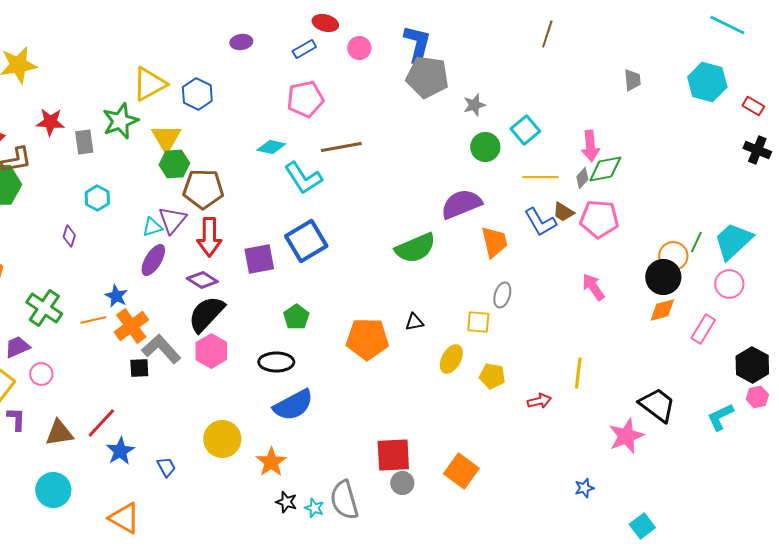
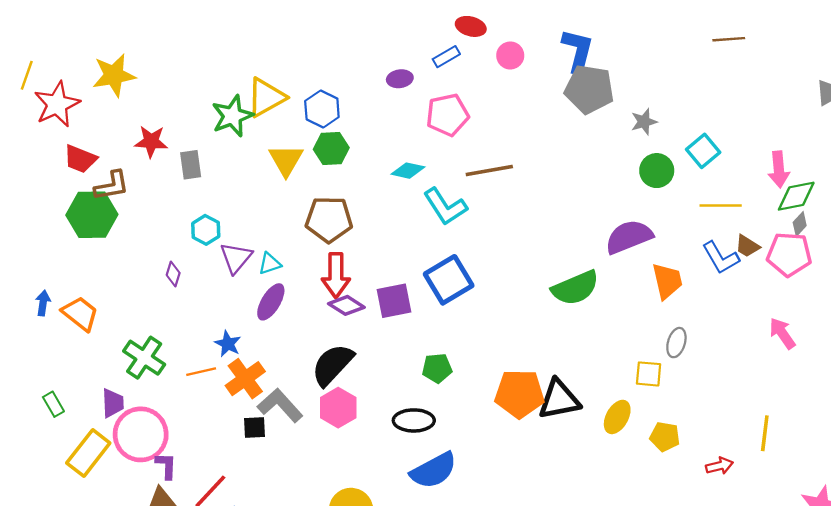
brown line: (547, 34) -> (729, 39), turned 68
purple ellipse: (241, 42) -> (400, 79), moved
green star: (120, 121) -> (232, 116), moved
green hexagon: (174, 164) -> (331, 148), moved
gray diamond: (582, 178) -> (800, 224), moved
purple triangle: (172, 220) -> (236, 258), moved
purple diamond: (202, 280) -> (346, 305), moved
green pentagon: (296, 317) -> (437, 368), turned 30
black triangle: (414, 322) -> (559, 400), moved, size x2.0
purple trapezoid: (17, 347) -> (113, 403), turned 112
pink circle: (41, 374) -> (141, 434), size x2.0
purple L-shape: (16, 419) -> (166, 466), moved

